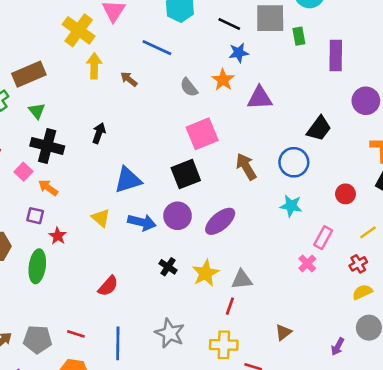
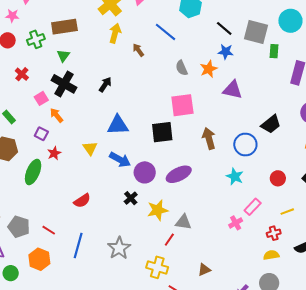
purple circle: (178, 216) -> (145, 172), moved

